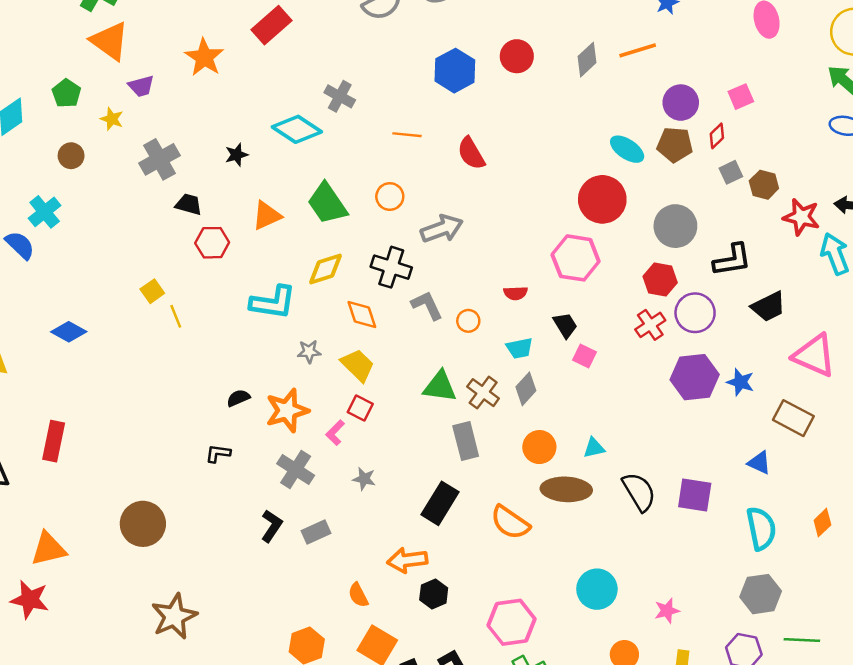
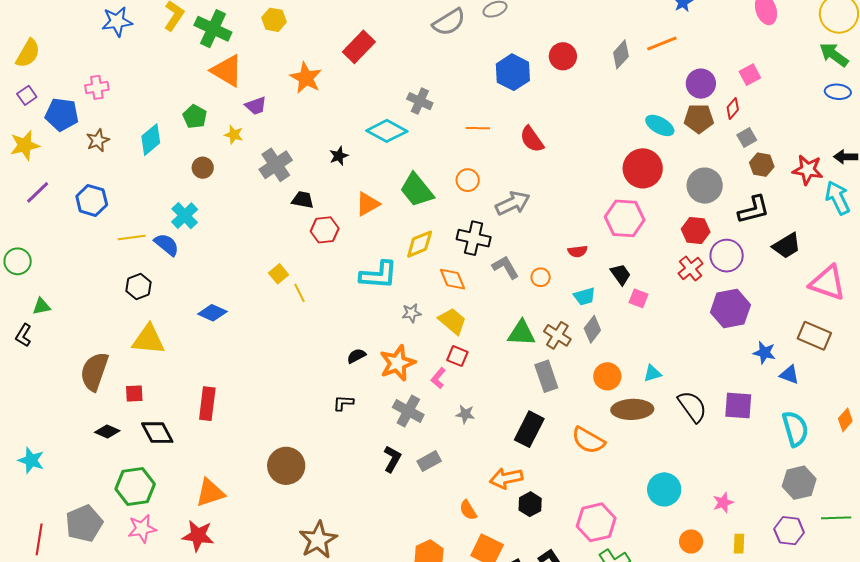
brown hexagon: (764, 185) -> (762, 165), moved
blue star: (740, 382) -> (764, 353), moved

